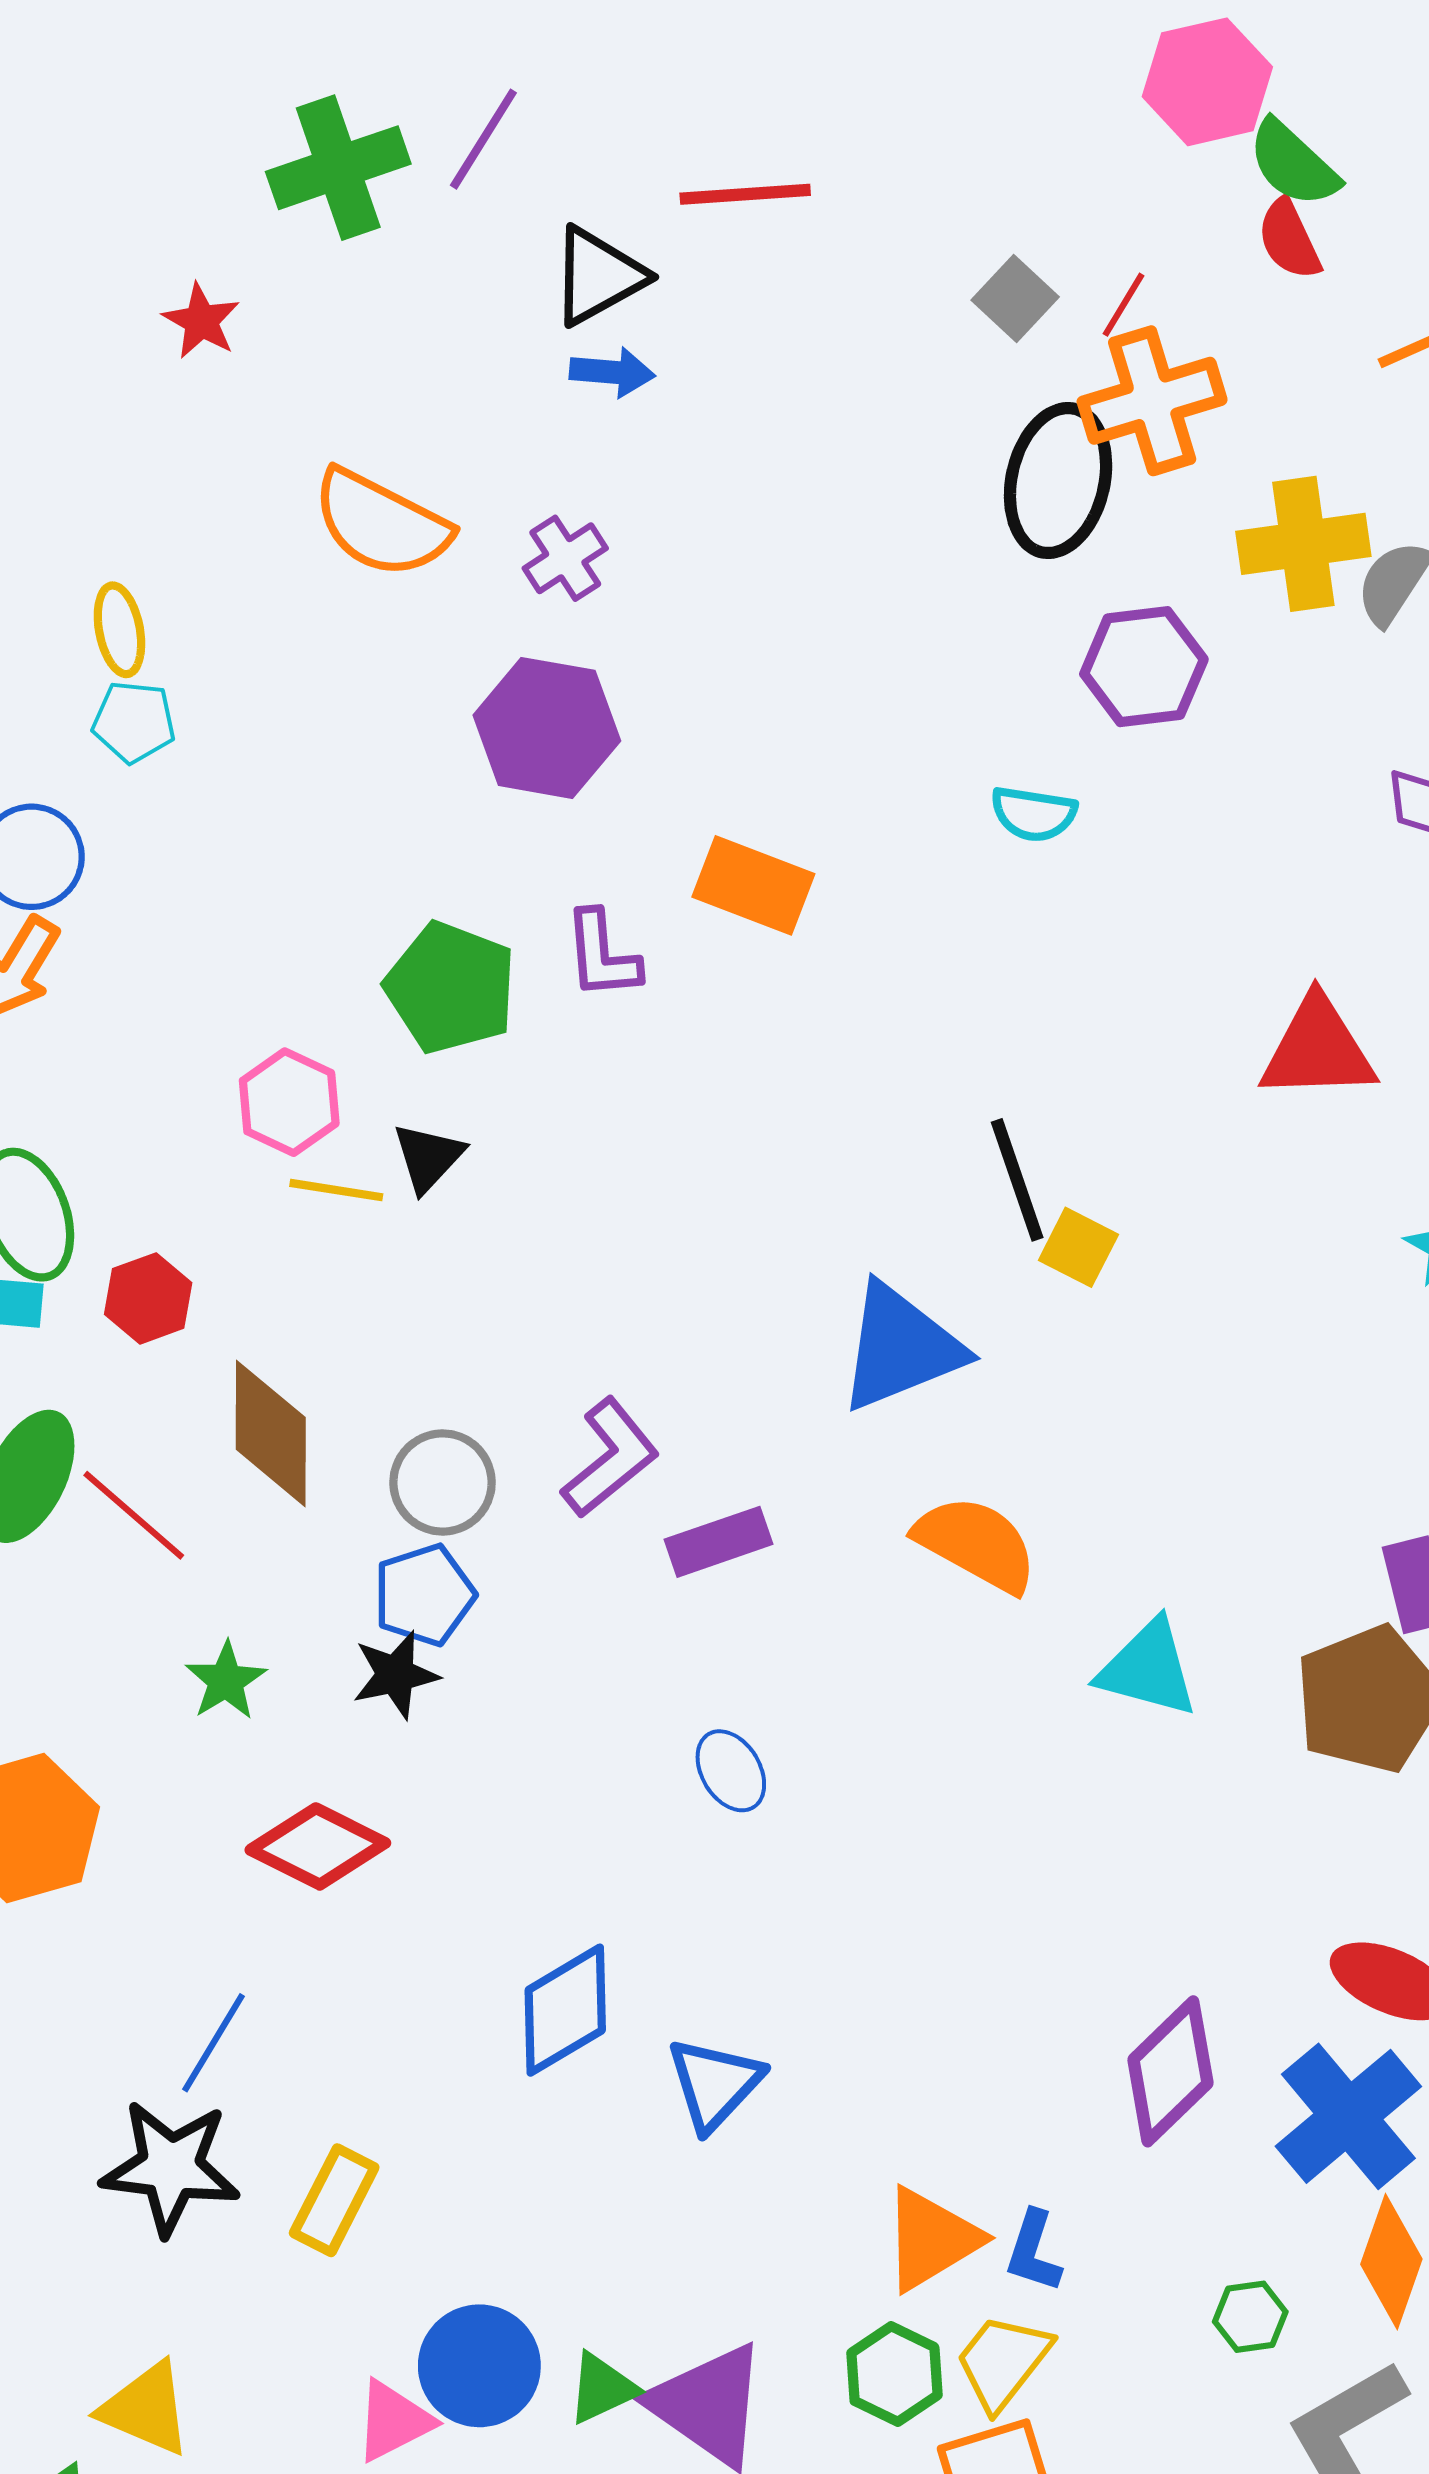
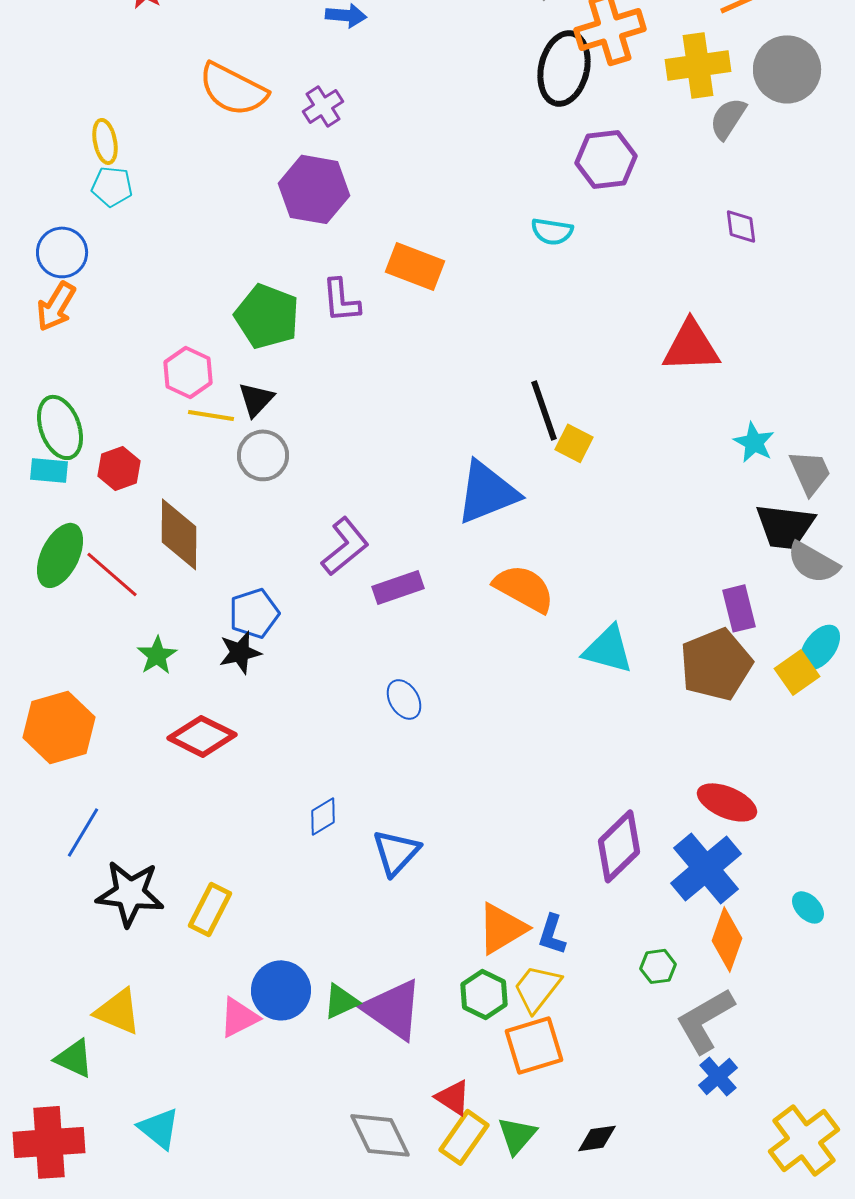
yellow cross: (1303, 544) -> (698, 65), moved
gray circle: (443, 1482) -> (263, 455), moved
blue diamond: (565, 2010) -> (323, 816), size x0.6
blue line: (214, 2043) -> (83, 832), moved

